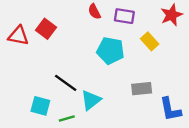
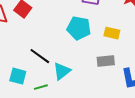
yellow rectangle: (150, 41) -> (112, 33), moved, turned -35

